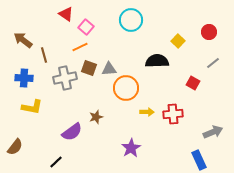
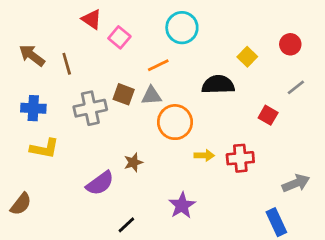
orange line: (80, 47) -> (158, 65), moved
brown line: (44, 55) -> (67, 64), moved
black line: (56, 162) -> (126, 225), moved

